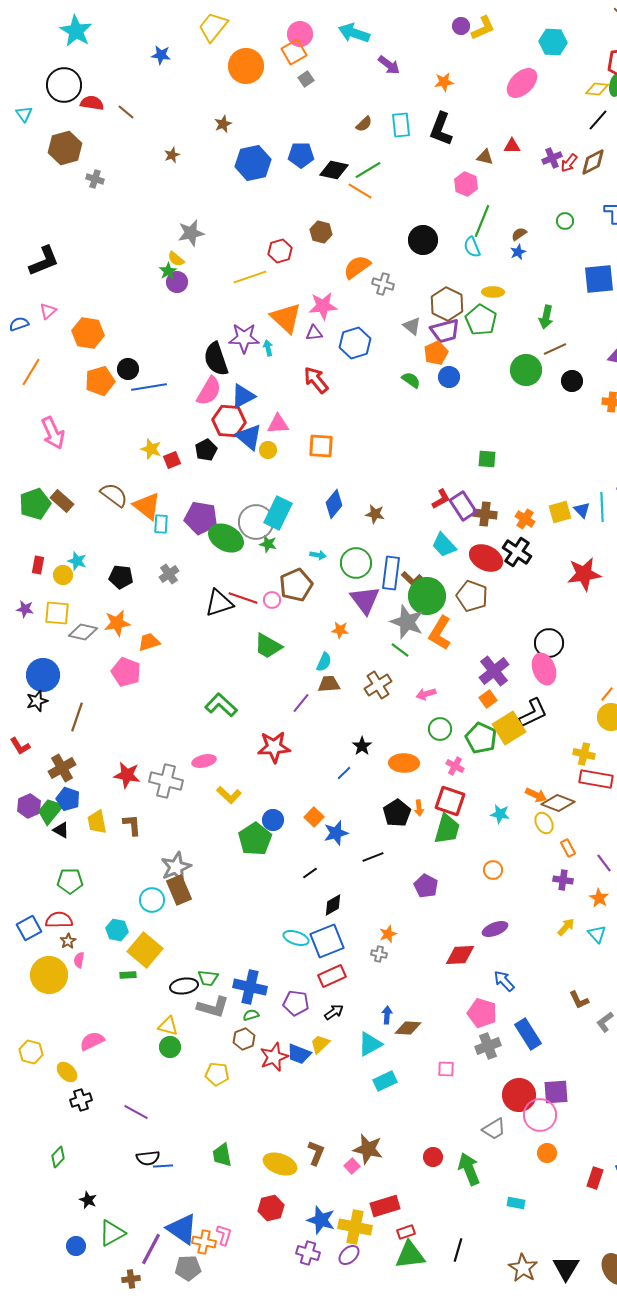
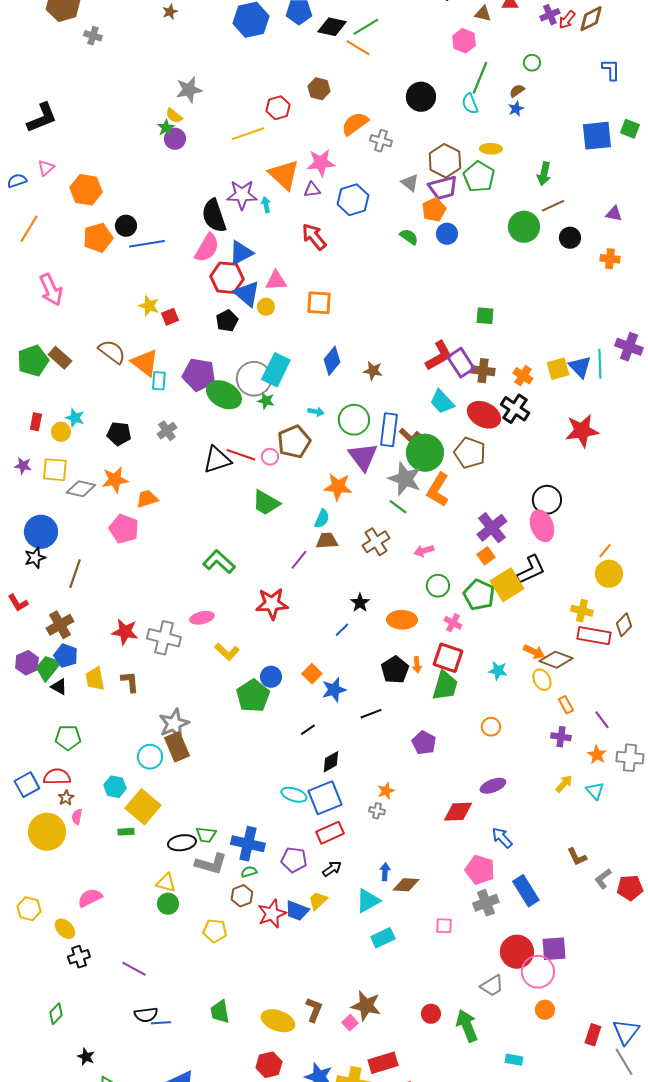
green circle: (565, 221) -> (532, 63), moved
black pentagon: (206, 450) -> (227, 321), moved
red L-shape: (441, 499) -> (439, 356), size x1.5
blue triangle: (582, 510) -> (580, 367), size x1.4
orange star: (340, 630) -> (338, 487), size x1.6

